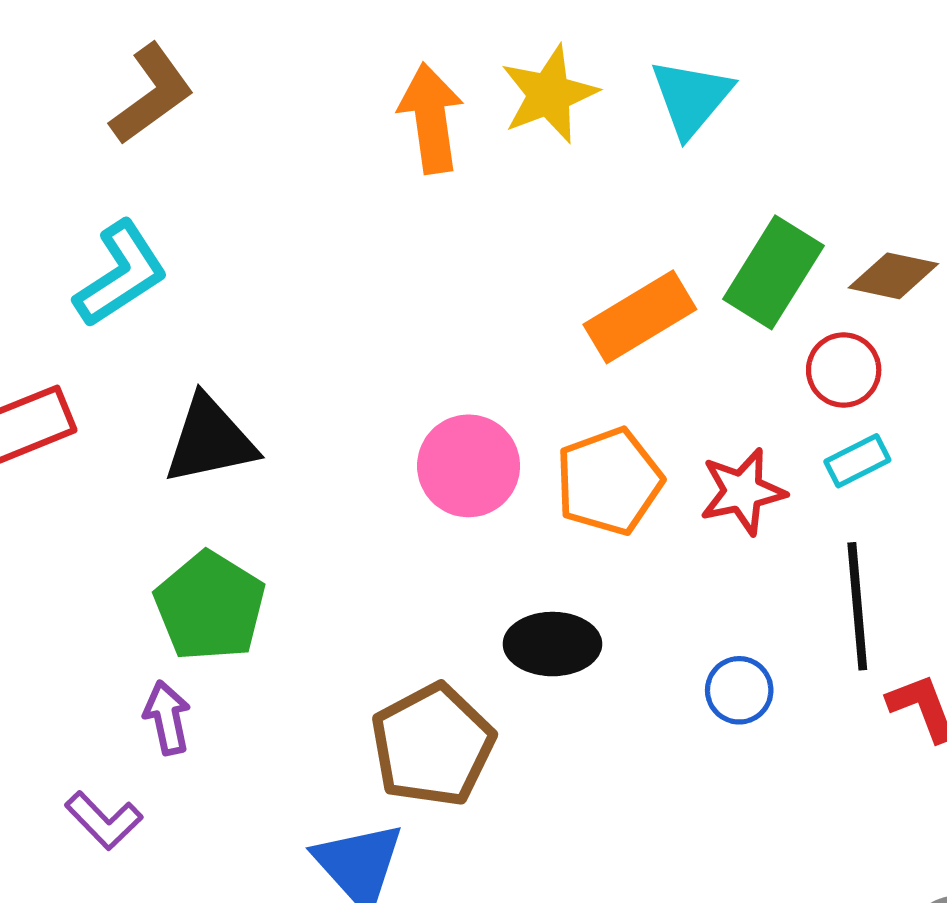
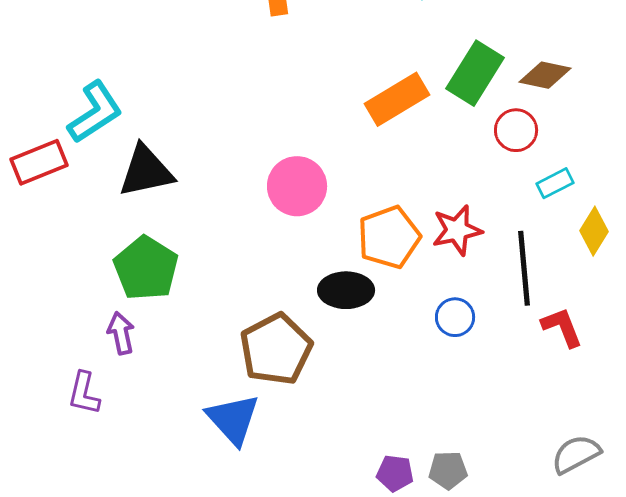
cyan L-shape: (121, 274) -> (95, 112), moved
cyan rectangle: (857, 461) -> (555, 183), moved
orange pentagon: (609, 481) -> (389, 237), moved
red star: (743, 492) -> (457, 230), moved
purple L-shape: (104, 820) -> (84, 393), turned 57

